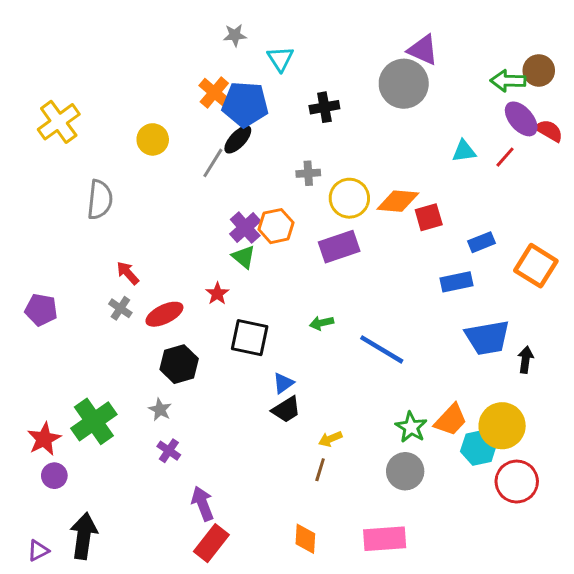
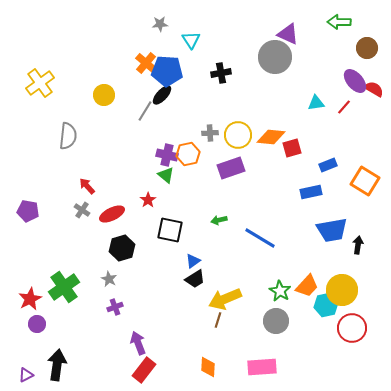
green arrow: (508, 81) -> (339, 22), moved
gray cross: (308, 173) -> (210, 133), moved
purple cross: (245, 228) -> (167, 155), turned -35
yellow arrow: (330, 439) -> (225, 299), size x2.0
purple cross: (169, 451) -> (115, 307), turned 35

